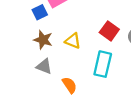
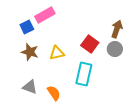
yellow triangle: (73, 41) -> (57, 53), turned -35
gray triangle: (44, 66) -> (30, 87), moved

